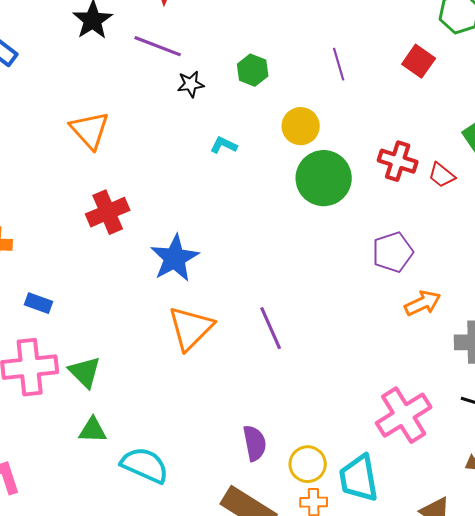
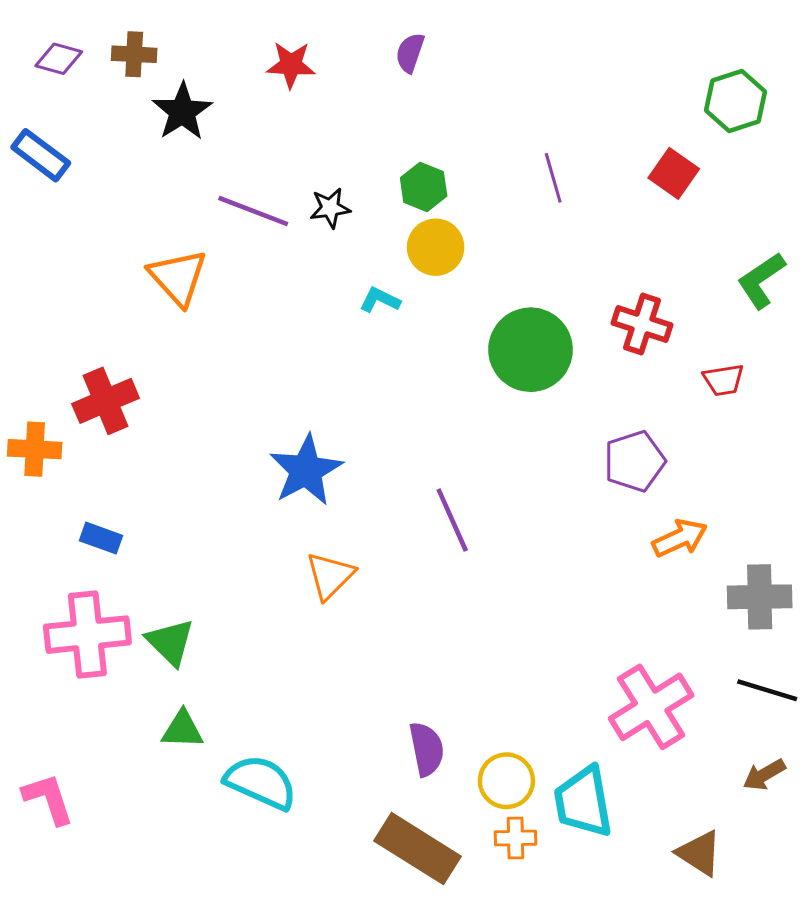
purple line: (158, 46) -> (253, 211), moved
yellow circle: (301, 126) -> (436, 247), moved
red trapezoid: (442, 175) -> (723, 380), moved, turned -48
red cross: (108, 212) -> (106, 401), moved
orange triangle: (191, 328) -> (330, 576), size x0.7
purple line: (271, 328) -> (452, 520), moved

